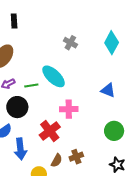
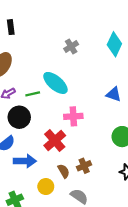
gray cross: (70, 43) -> (71, 47), turned 32
blue arrow: (20, 149) -> (25, 161), turned -80
brown semicircle: (57, 160) -> (64, 171), turned -56

